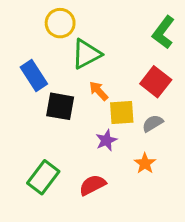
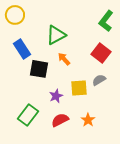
yellow circle: (60, 23) -> (15, 15), moved
yellow square: (122, 113) -> (79, 88), moved
purple star: (106, 140) -> (56, 96), moved
orange star: (145, 163) -> (88, 120), moved

